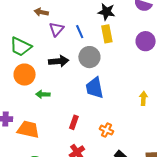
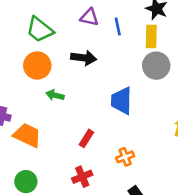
purple triangle: (56, 29) -> (89, 17), turned 49
gray circle: (89, 57) -> (156, 66), moved
orange cross: (106, 130) -> (125, 157), turned 32

